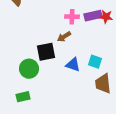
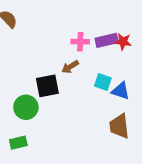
cyan square: (95, 62) -> (103, 82), moved
blue triangle: (73, 65) -> (121, 91), moved

